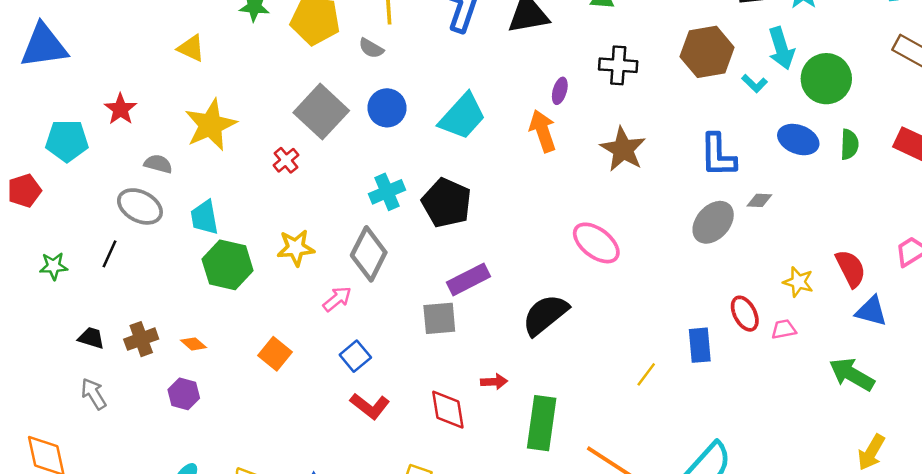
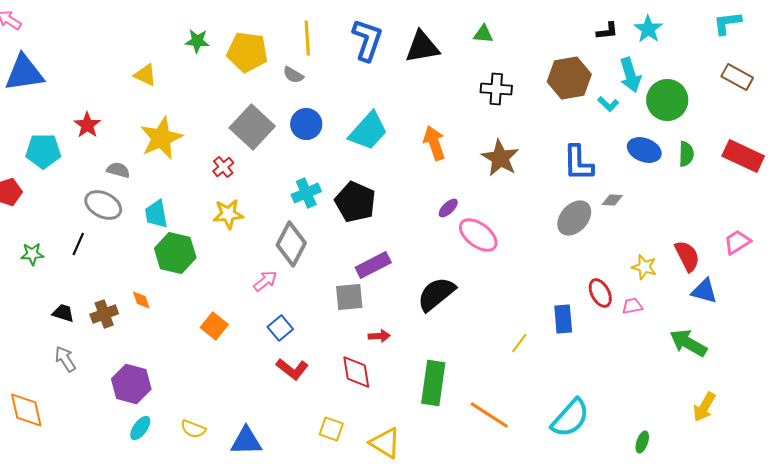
purple ellipse: (560, 91) -> (448, 208), moved, turned 30
yellow star: (296, 248) -> (228, 214), moved
orange diamond: (193, 344) -> (141, 300), moved, turned 30
red arrow: (494, 382) -> (379, 336), moved
purple hexagon: (184, 394) -> (131, 384), moved, size x1.5

